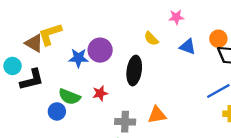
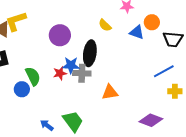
orange circle: (218, 39) -> (152, 22), moved
blue star: (78, 58) -> (71, 65), moved
green semicircle: (69, 97) -> (33, 76), turned -138
gray cross: (125, 122) -> (82, 73), moved

